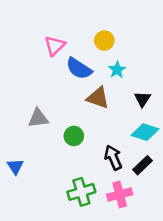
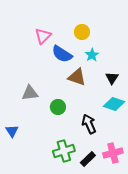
black rectangle: (143, 165) -> (88, 159), moved
pink cross: (120, 194) -> (113, 153), moved

